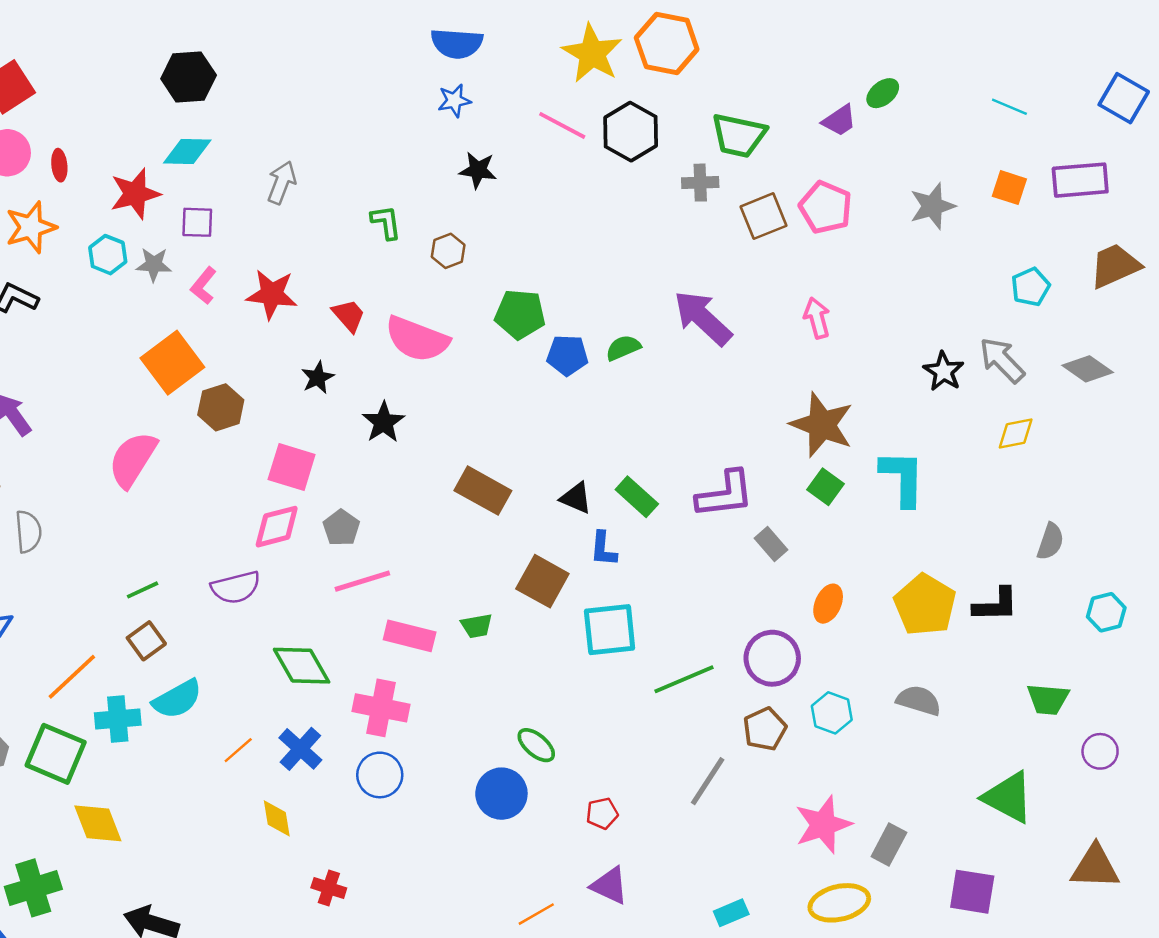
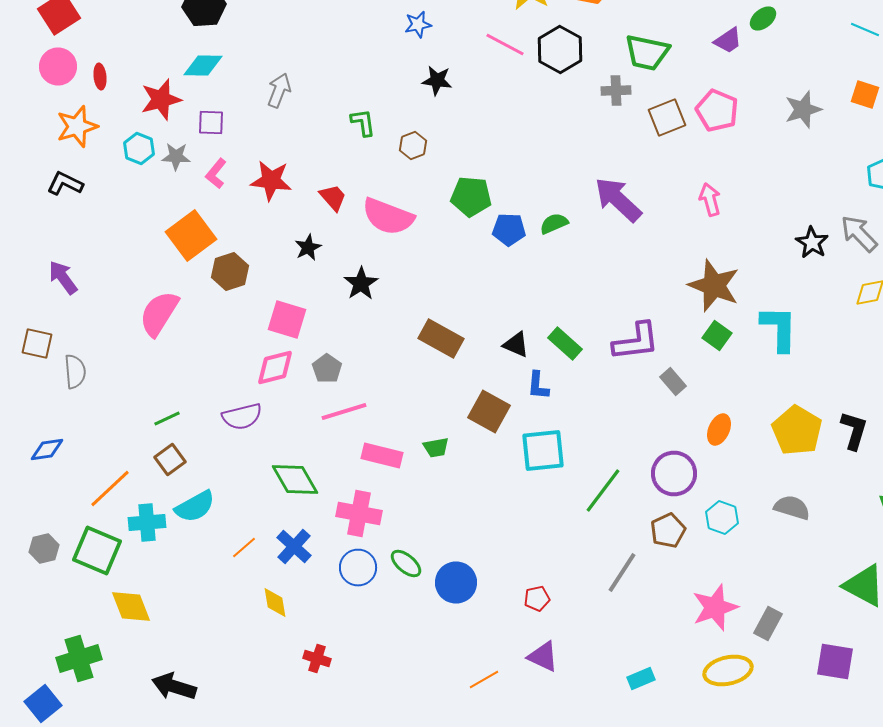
black L-shape: (996, 605) -> (854, 430), turned -72
green line: (684, 679) -> (603, 490), turned -30
green ellipse: (536, 745) -> (406, 564), moved

